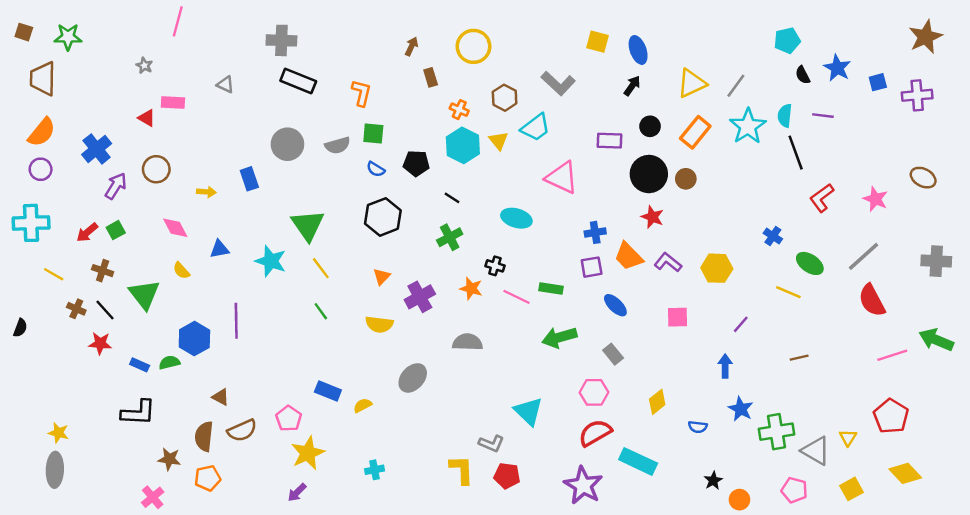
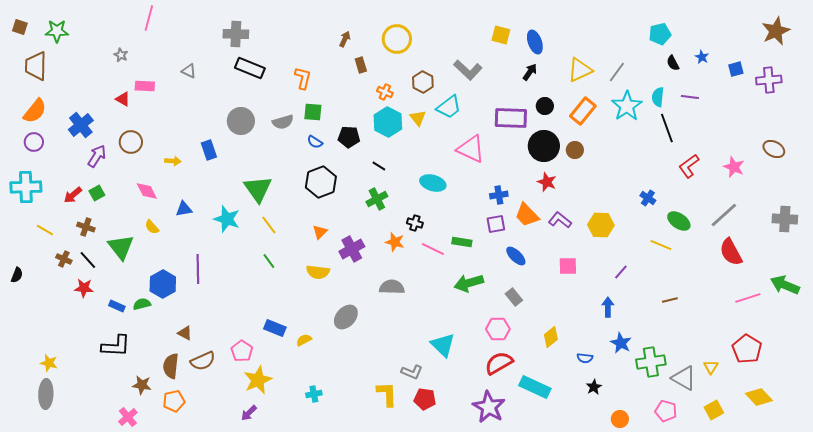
blue star: (837, 68) -> (702, 57), size x0.6
purple rectangle: (609, 141) -> (511, 118), size x1.5
black star: (713, 481) -> (594, 387), moved

